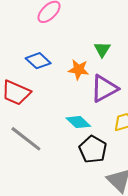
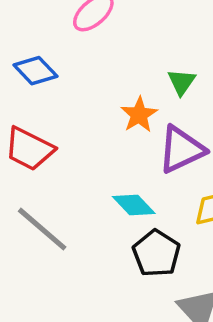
blue diamond: (38, 61) -> (35, 71), moved
orange star: (79, 70) -> (139, 115), turned 30

